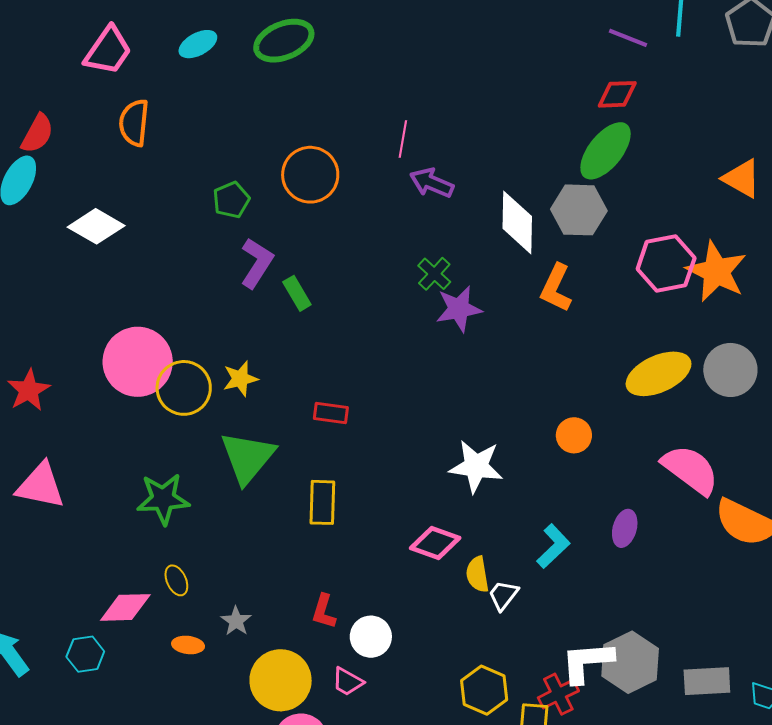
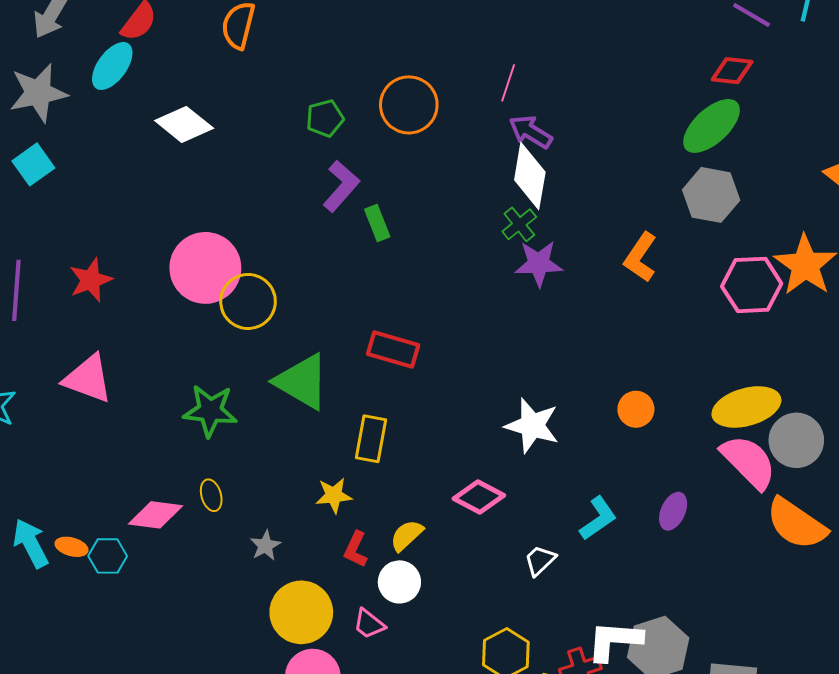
gray hexagon: (579, 210) -> (711, 195), moved
white diamond: (517, 222) -> (530, 176), moved
pink hexagon: (666, 263) -> (752, 285), moved
gray circle: (730, 370) -> (796, 440), moved
yellow ellipse: (659, 374) -> (746, 407), moved
yellow star: (240, 379) -> (334, 495), moved
red rectangle: (331, 413) -> (393, 349), size x1.4
green triangle: (248, 457) -> (302, 382), turned -48
yellow semicircle: (477, 574) -> (407, 535), moved, turned 48
orange ellipse: (188, 645) -> (72, 547), moved

